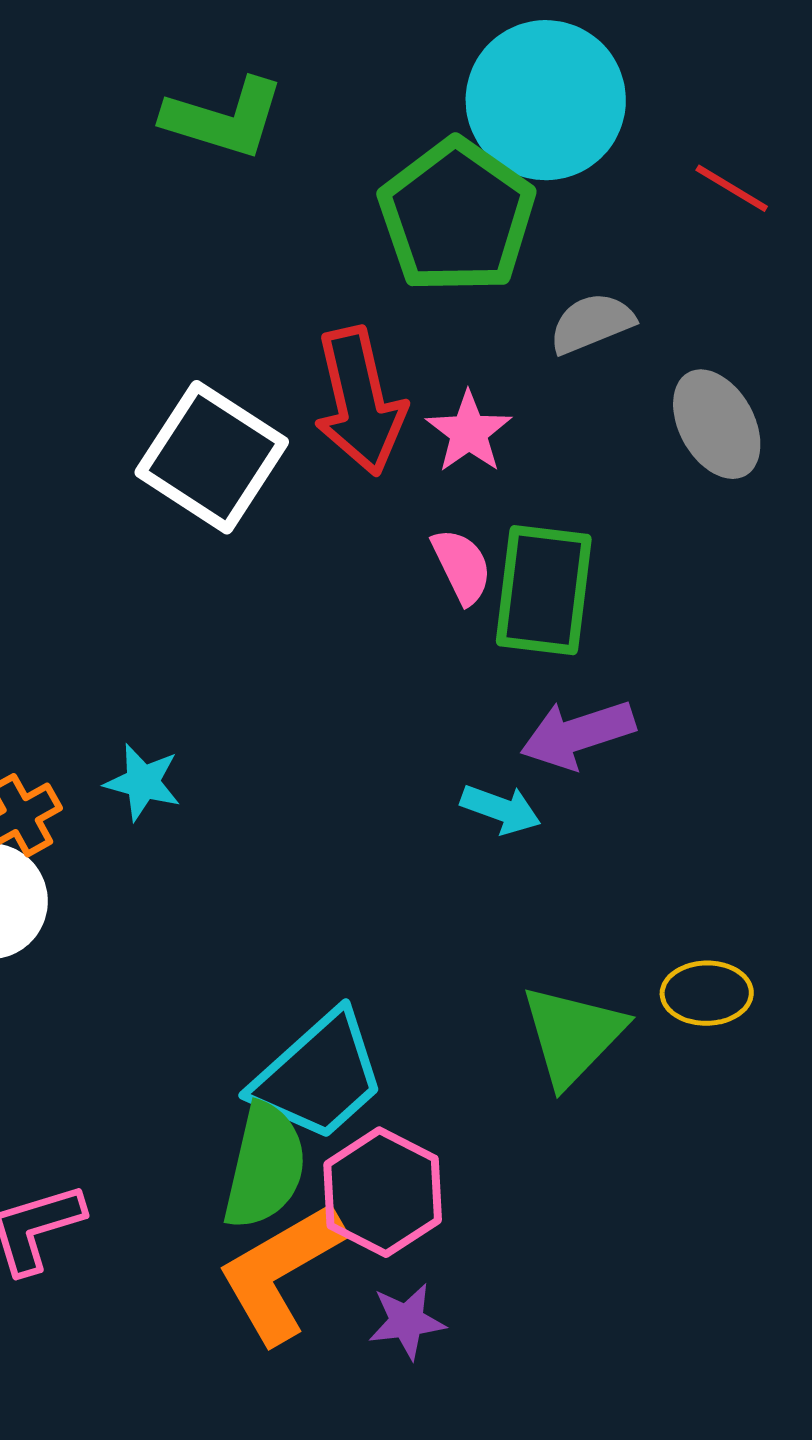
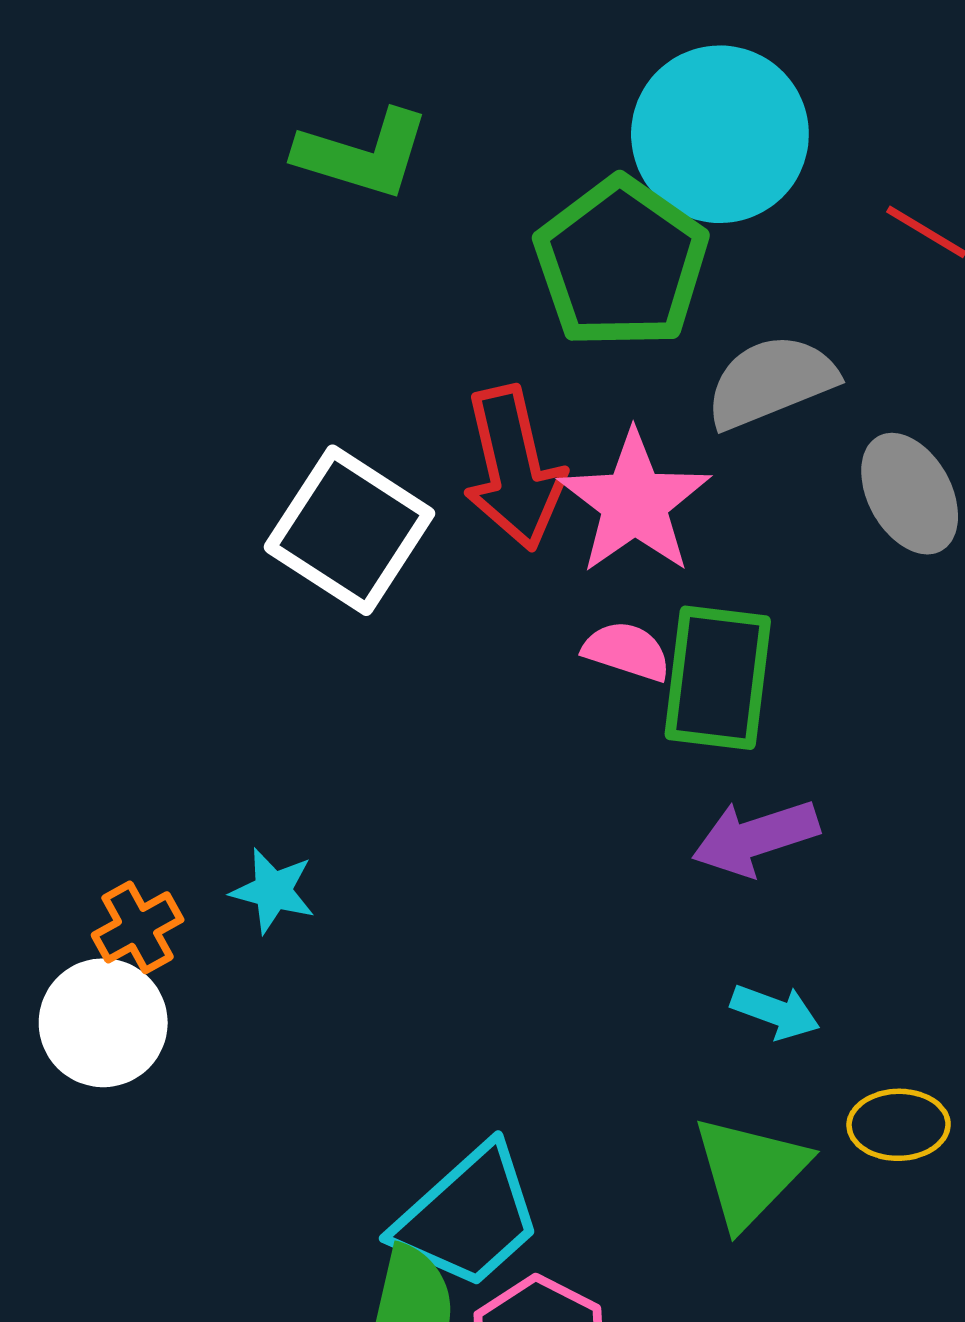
gray semicircle: (592, 323) -> (771, 382), size x1.4
pink star: (469, 432) -> (635, 503), size x1.6
pink semicircle: (462, 566) -> (627, 651), turned -46
cyan arrow: (501, 809) -> (775, 1012), moved

